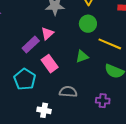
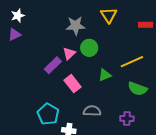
green circle: (88, 24) -> (89, 48), moved
yellow line: (110, 44) -> (132, 62), turned -45
cyan pentagon: (25, 79) -> (48, 114), moved

